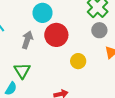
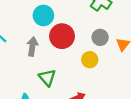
gray circle: (99, 30) -> (100, 37), moved
green triangle: (22, 71) -> (47, 78), moved

